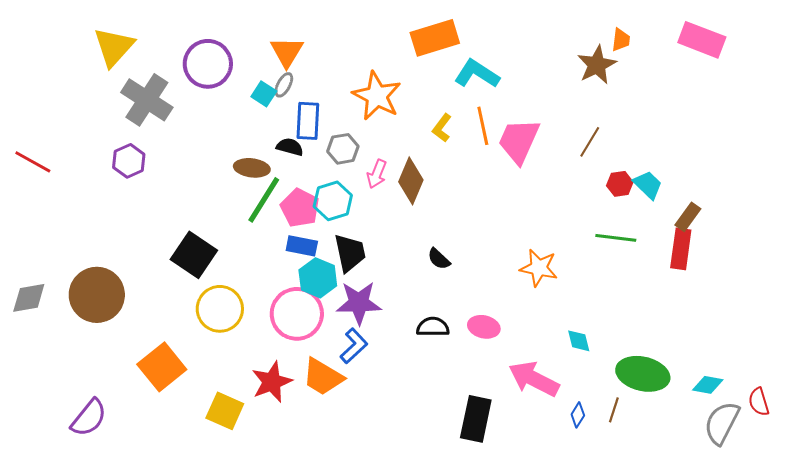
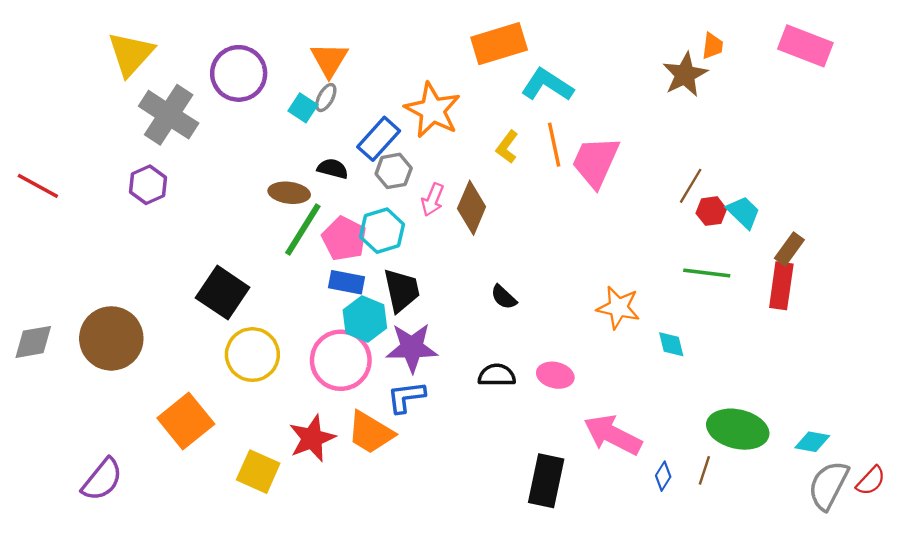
blue rectangle: (308, 121) -> (379, 139), moved, turned 39
brown line: (590, 142) -> (691, 186), moved
cyan diamond: (579, 341) -> (671, 344), moved
blue L-shape: (354, 346) -> (406, 397), turned -144
red semicircle: (759, 402) -> (871, 481), moved, turned -120

